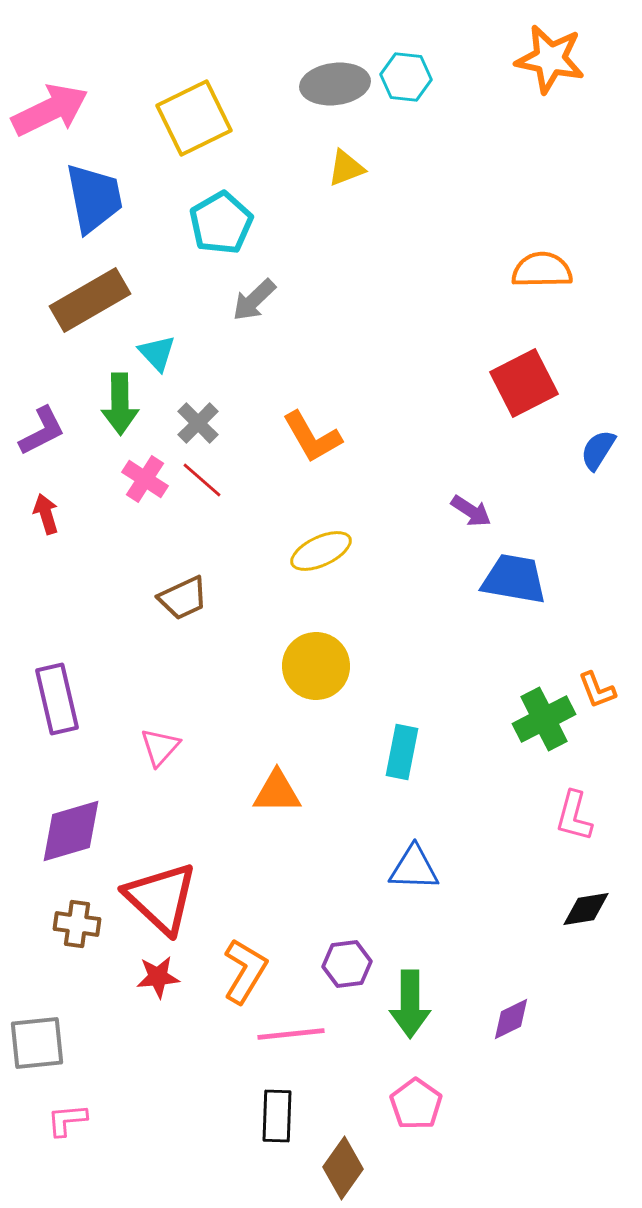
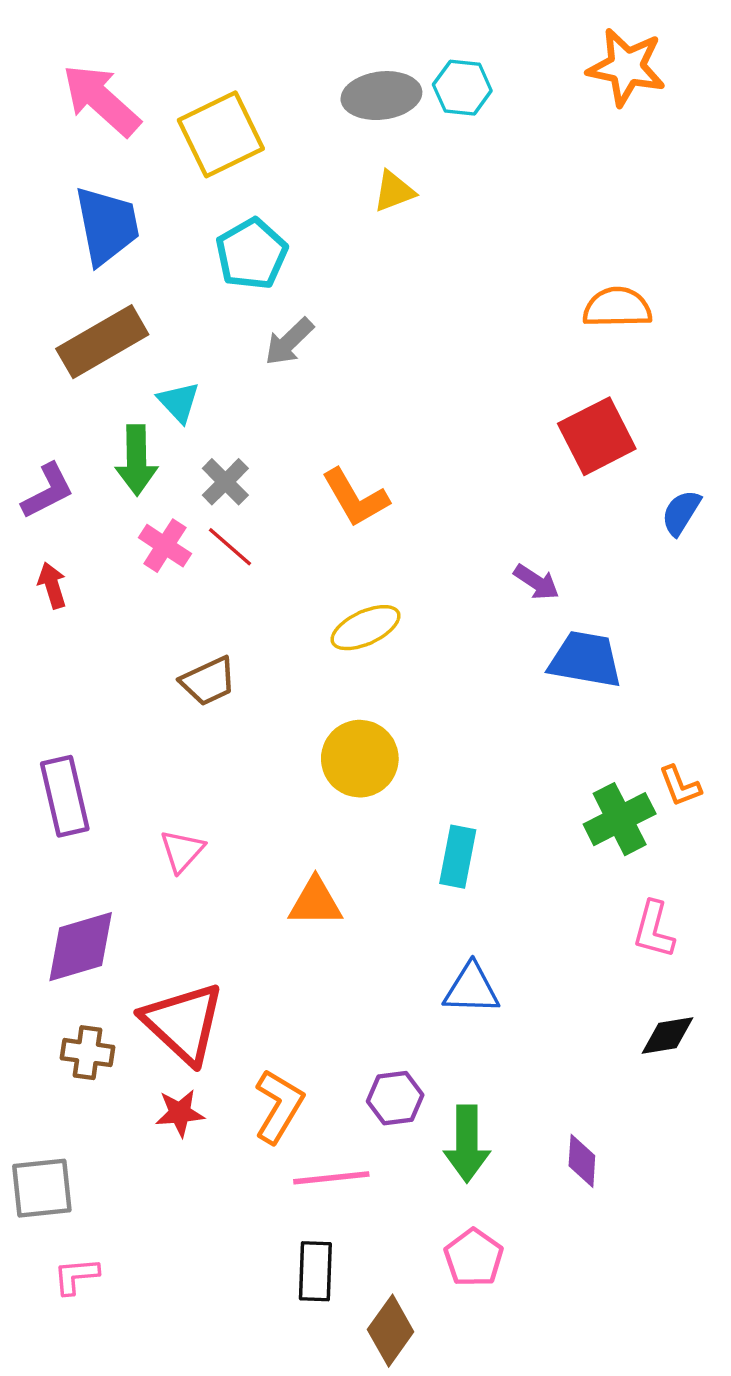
pink arrow: (50, 110) -> (101, 100), moved, turned -112
purple diamond: (511, 1019) -> (582, 1161), turned -60

